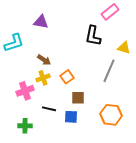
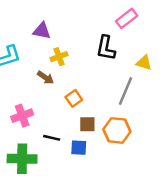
yellow cross: (43, 78) -> (59, 57), moved
orange hexagon: (111, 115) -> (117, 130), moved
green cross: (25, 126) -> (22, 159), size x1.6

